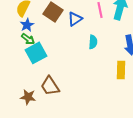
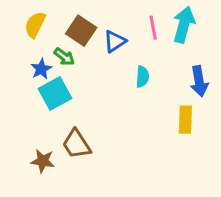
blue star: (27, 25) -> (41, 69), moved
green arrow: (28, 39) -> (64, 57), moved

